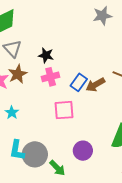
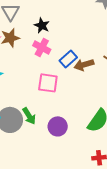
pink cross: (51, 77) -> (42, 48), turned 30
green arrow: (57, 168) -> (29, 116), moved

